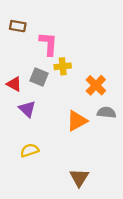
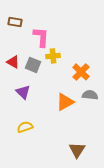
red triangle: (14, 84) -> (13, 62), moved
brown triangle: (79, 178) -> (77, 150), moved

